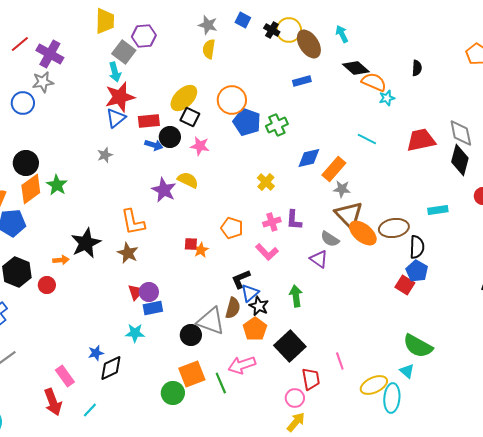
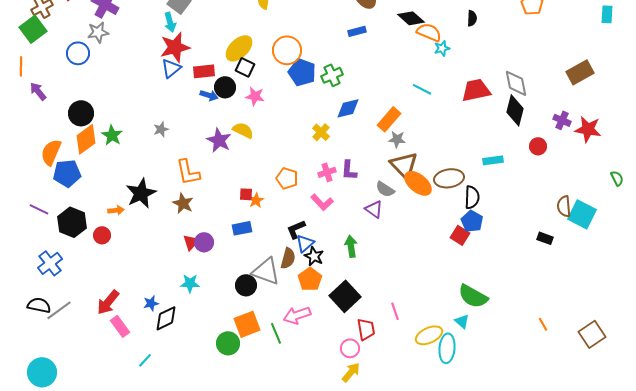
gray star: (105, 155) -> (161, 129), moved
blue diamond: (309, 158) -> (348, 108), moved
blue rectangle: (153, 308) -> (242, 228), moved
red arrow: (53, 402) -> (108, 302), moved, turned 60

